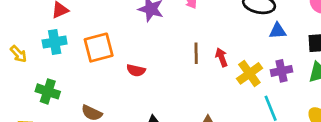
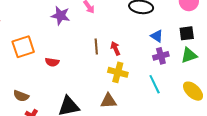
blue triangle: (278, 31) -> (157, 36), moved, turned 40
yellow cross: (249, 73) -> (118, 72), moved, turned -36

